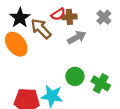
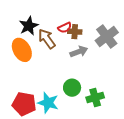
gray cross: (104, 17) -> (107, 36), size x1.6
green cross: (101, 83) -> (95, 98), turned 36

